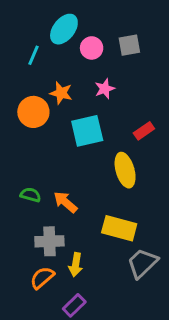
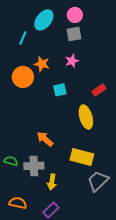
gray square: (129, 45) -> (74, 34), moved
pink circle: (92, 48) -> (75, 15), moved
cyan square: (87, 131) -> (60, 90), size x0.6
green semicircle: (31, 195) -> (11, 161), moved
orange semicircle: (42, 278) -> (18, 203), moved, turned 54

